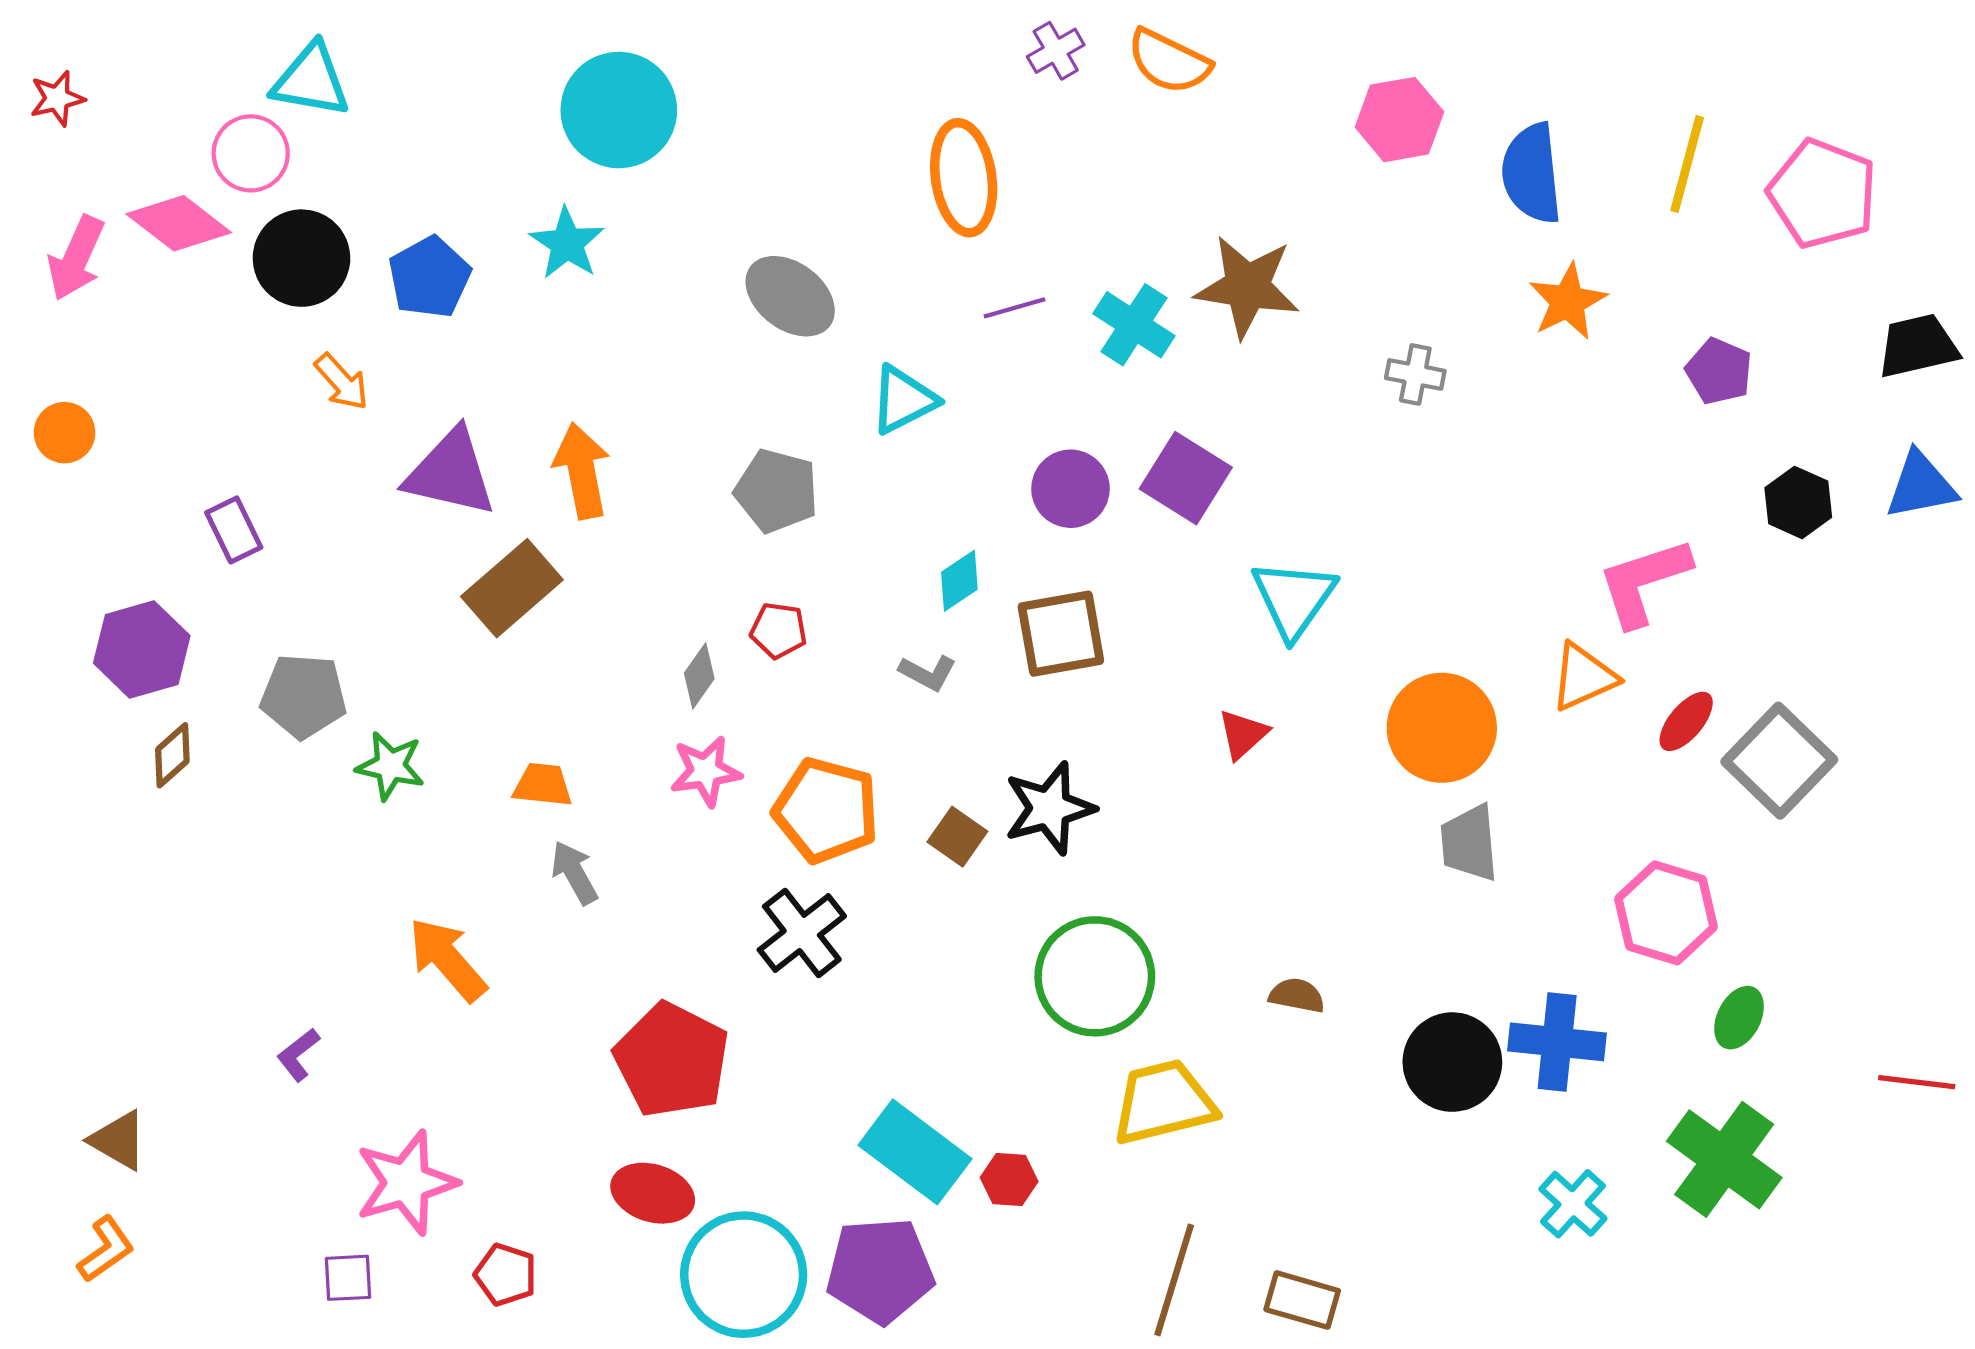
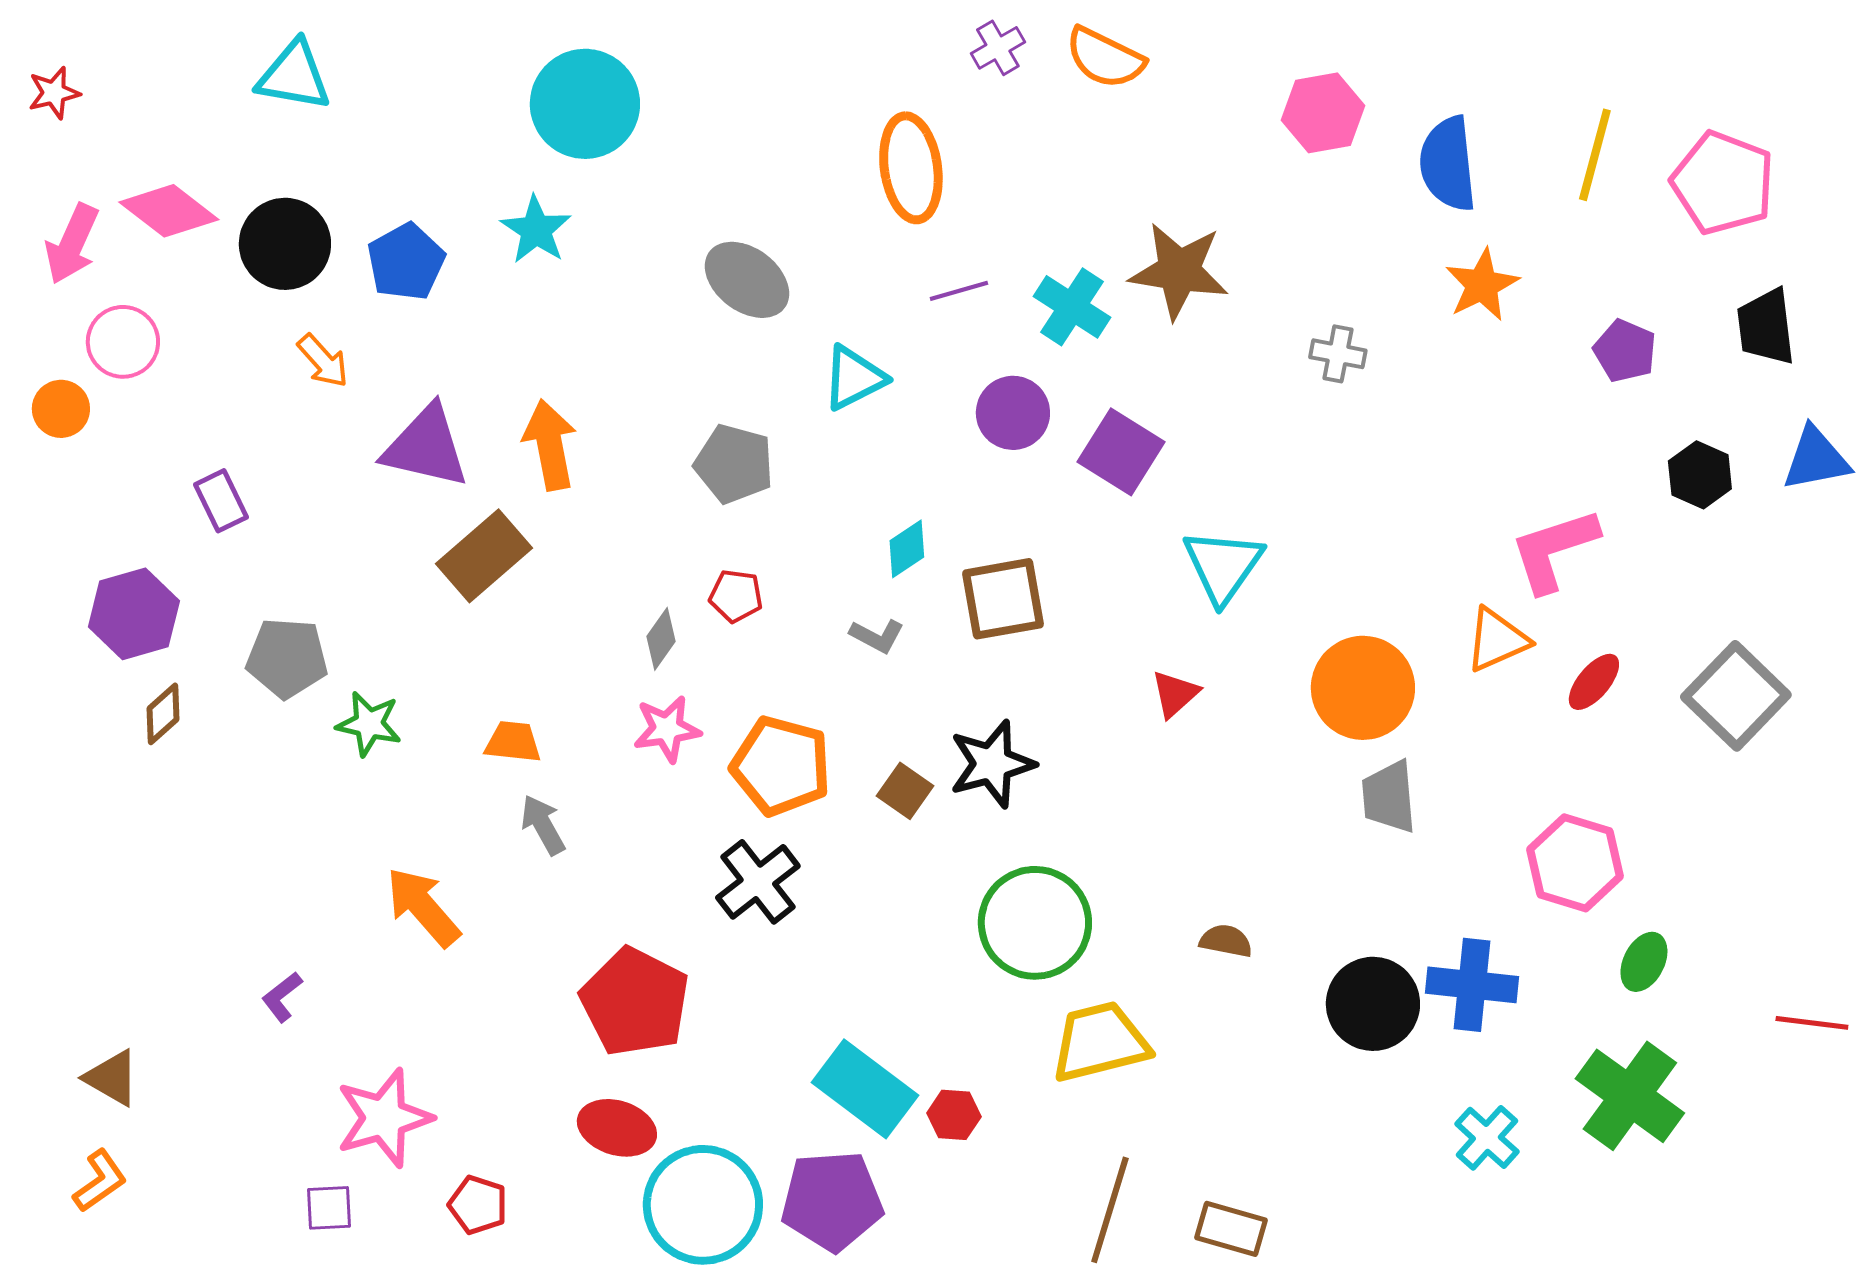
pink circle: (251, 153) -> (123, 342), moved
black trapezoid: (1918, 346) -> (1766, 327), moved, turned -84
purple circle: (1070, 489) -> (1013, 413), moved
gray square: (1779, 761) -> (1736, 696), moved

